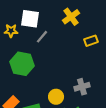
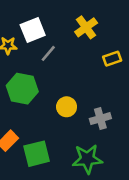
white square: (30, 19) -> (33, 30), turned -30
yellow circle: (56, 97) -> (67, 107), moved

